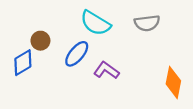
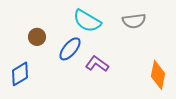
blue diamond: (23, 63) -> (20, 74), moved

